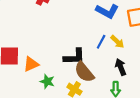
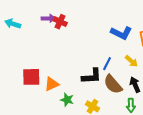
blue line: (101, 42) -> (107, 64), moved
brown semicircle: (84, 72) -> (113, 84), moved

